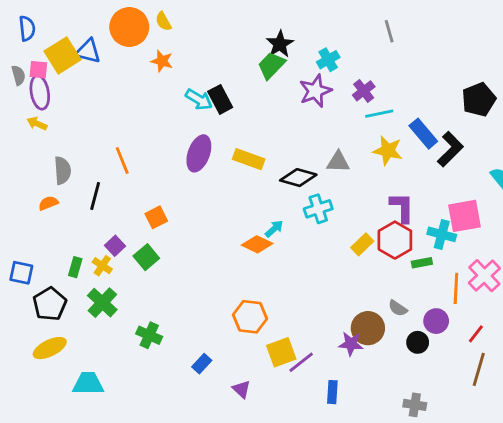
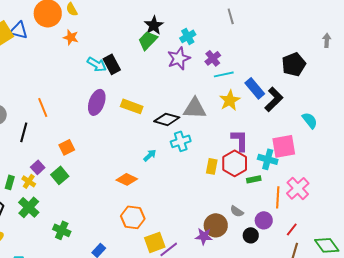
yellow star: (388, 151) -> (230, 100), turned 30
gray triangle: (338, 162) -> (195, 108), size x1.4
orange diamond: (257, 244) -> (127, 179), moved
yellow rectangle: (362, 244) -> (212, 166), turned -35

